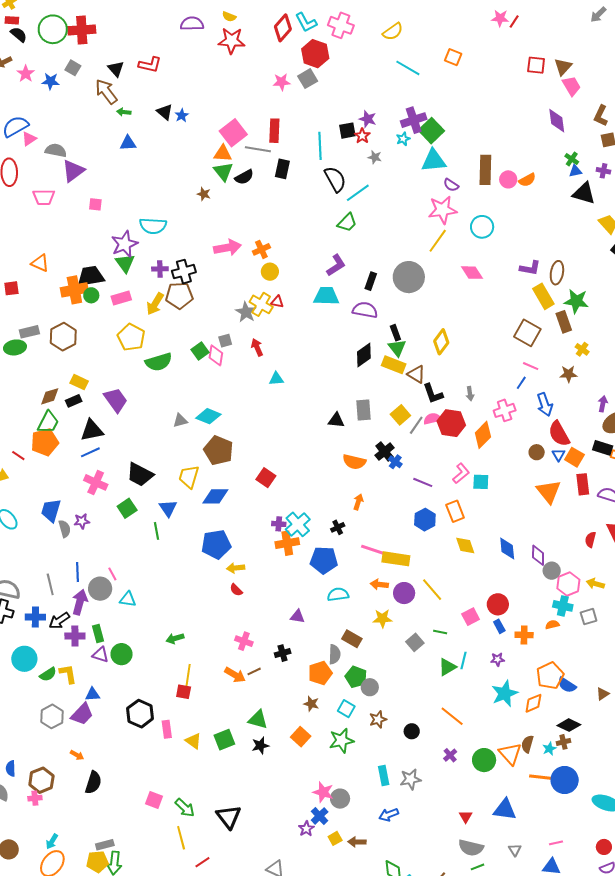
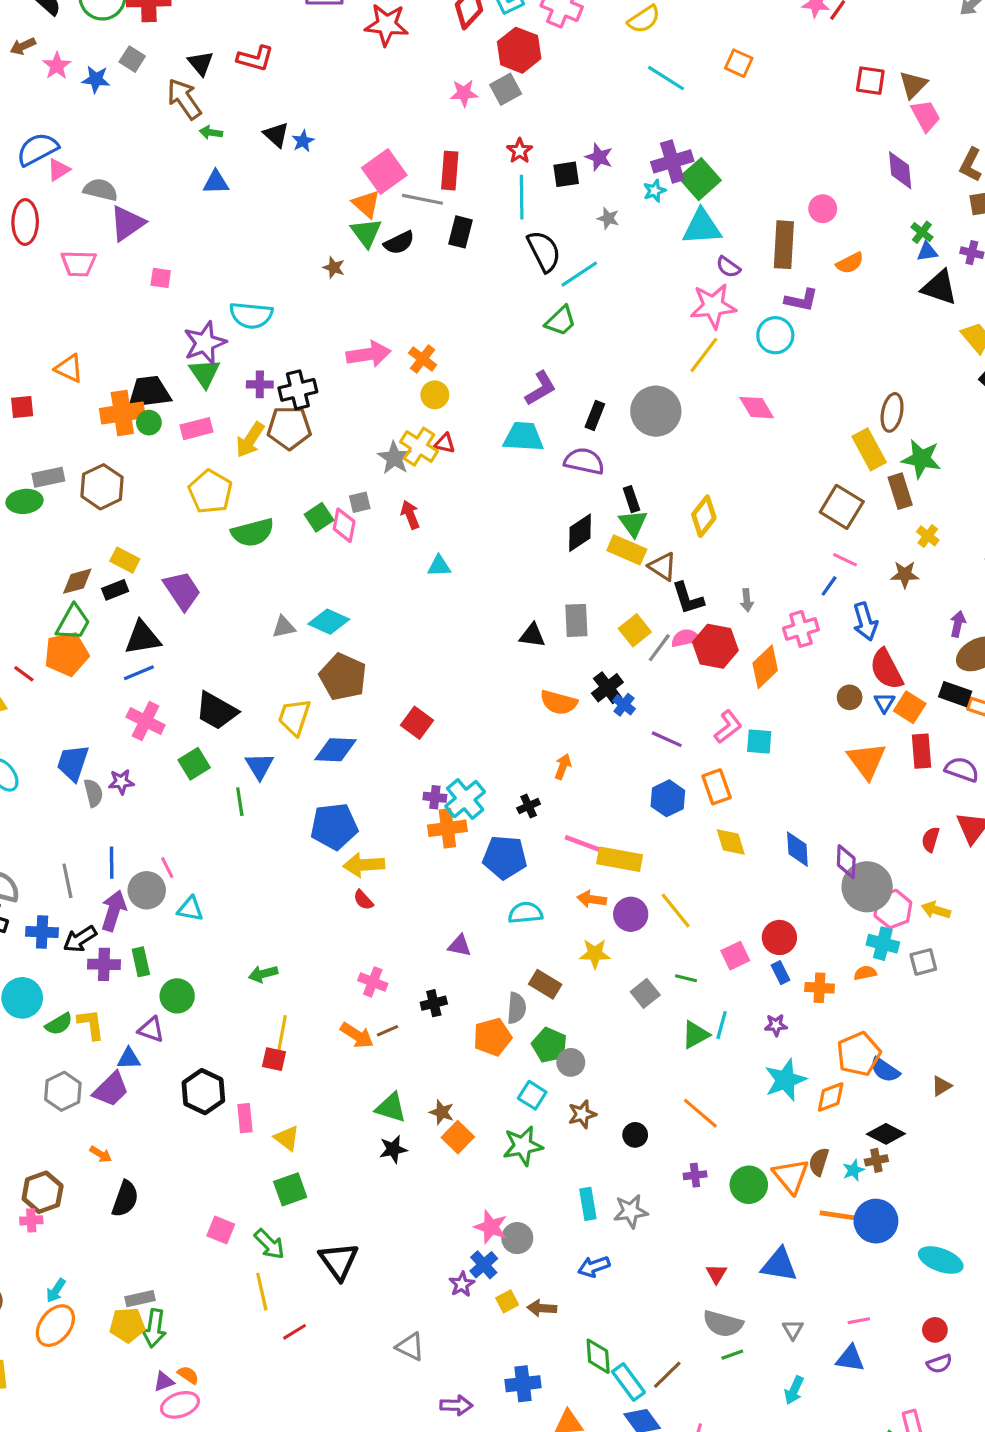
red star: (362, 136) -> (520, 151), moved
orange triangle: (223, 153) -> (366, 204), turned 36
pink circle: (508, 179) -> (823, 209), moved
orange cross: (261, 249) -> (423, 359), turned -30
purple L-shape: (530, 268) -> (801, 300), moved
yellow arrow: (236, 568) -> (364, 865), size x1.4
gray circle: (552, 571) -> (867, 887), size x1.8
purple triangle: (100, 655) -> (151, 1029), moved
brown star: (311, 704) -> (442, 1112), moved
green square: (224, 740) -> (290, 1189), moved
purple cross: (450, 755) -> (695, 1175), turned 32

